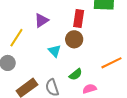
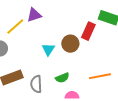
red rectangle: (79, 19) -> (88, 31), moved
purple triangle: (41, 20) -> (34, 15), moved

